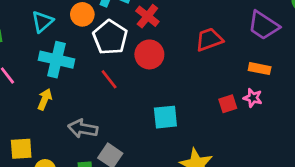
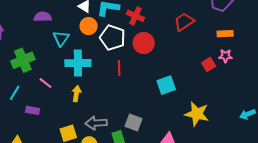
red line: (109, 79) -> (119, 68), turned 49
gray arrow: (83, 129) -> (96, 123), moved

